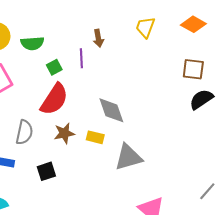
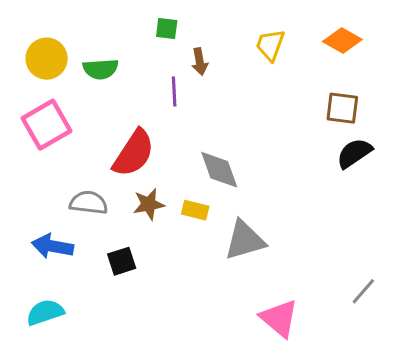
green square: (54, 67) -> (167, 29), moved, turned 35
gray semicircle: (24, 132) -> (89, 203), turned -95

